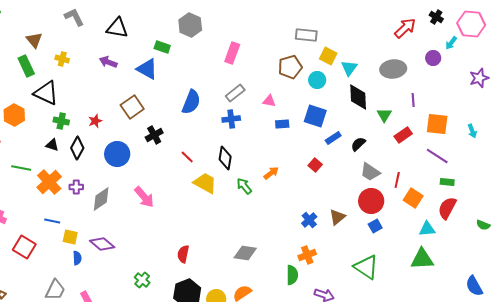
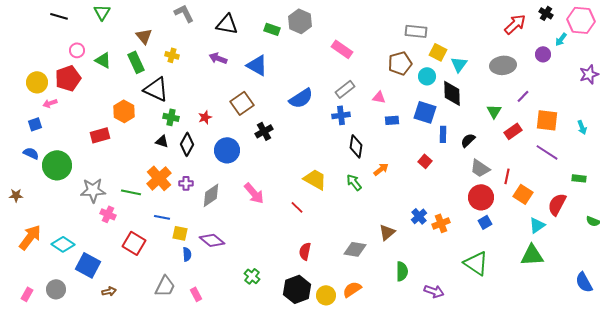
green rectangle: (162, 47) -> (272, 29), moved
pink rectangle: (232, 53) -> (342, 49), turned -75
black diamond: (358, 97) -> (452, 93), moved
purple line: (413, 100) -> (523, 96), turned 48
blue semicircle: (191, 102) -> (301, 98), turned 35
blue rectangle: (333, 138) -> (443, 134), turned -56
red line: (187, 157) -> (297, 207), moved
black diamond: (225, 158) -> (356, 146), moved
green line: (21, 168) -> (131, 192), moved
green rectangle: (447, 182) -> (579, 178), moved
brown triangle: (337, 217) -> (387, 232), moved
cyan triangle: (427, 229) -> (537, 225), turned -30
red semicircle: (183, 254) -> (305, 251), moved
orange cross: (307, 255) -> (441, 223), moved

